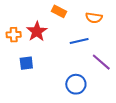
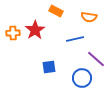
blue square: (26, 63) -> (49, 67), moved
blue circle: (76, 84) -> (82, 78), moved

